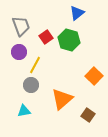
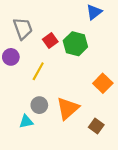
blue triangle: (77, 13) -> (94, 12), moved
purple circle: (19, 52) -> (11, 57), moved
gray circle: (31, 85) -> (39, 105), moved

